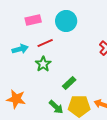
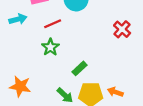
cyan arrow: (20, 49) -> (18, 19), moved

